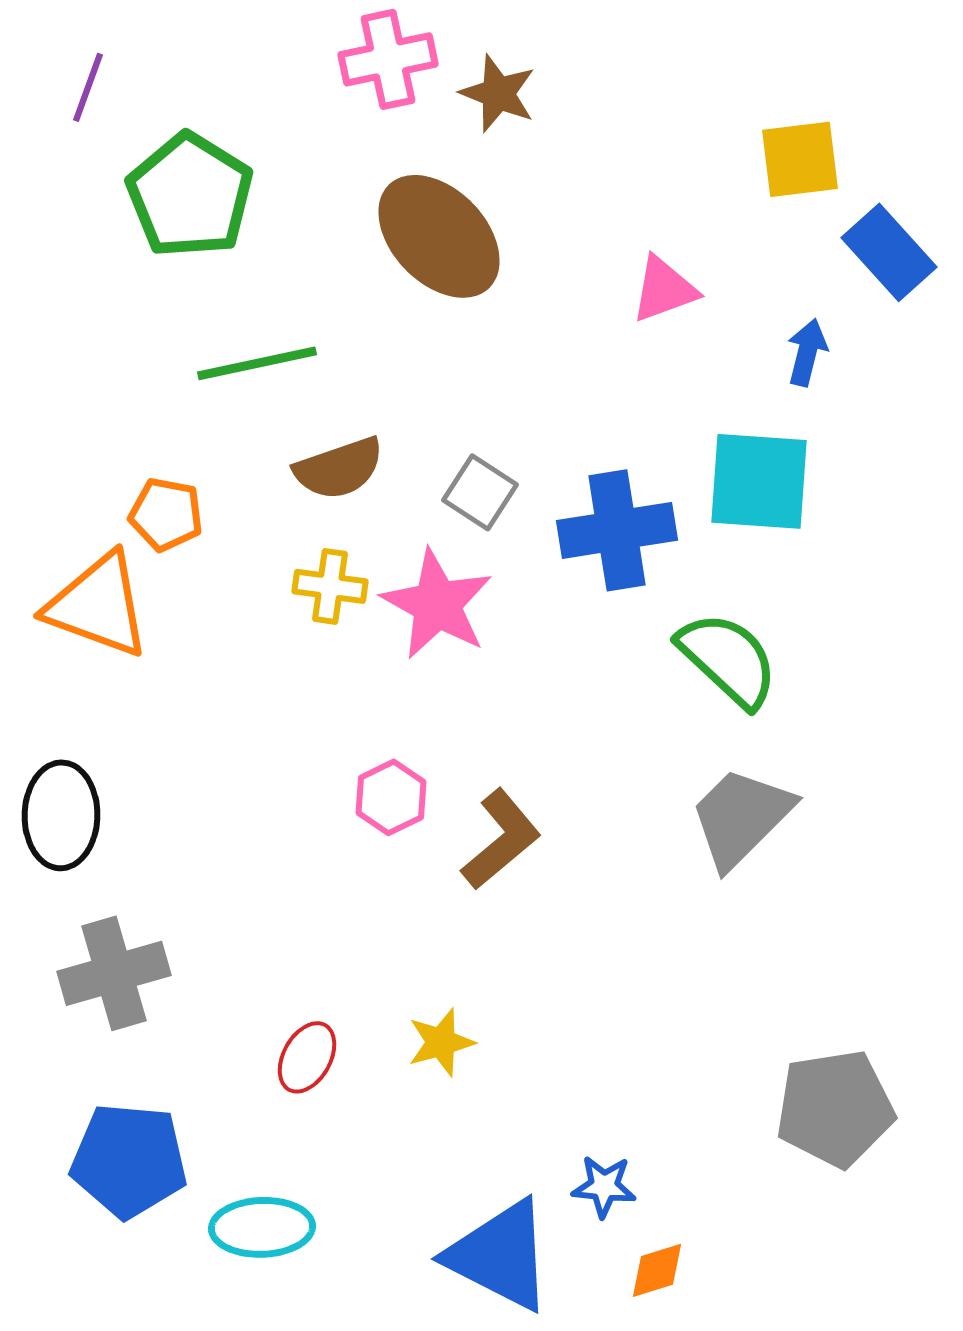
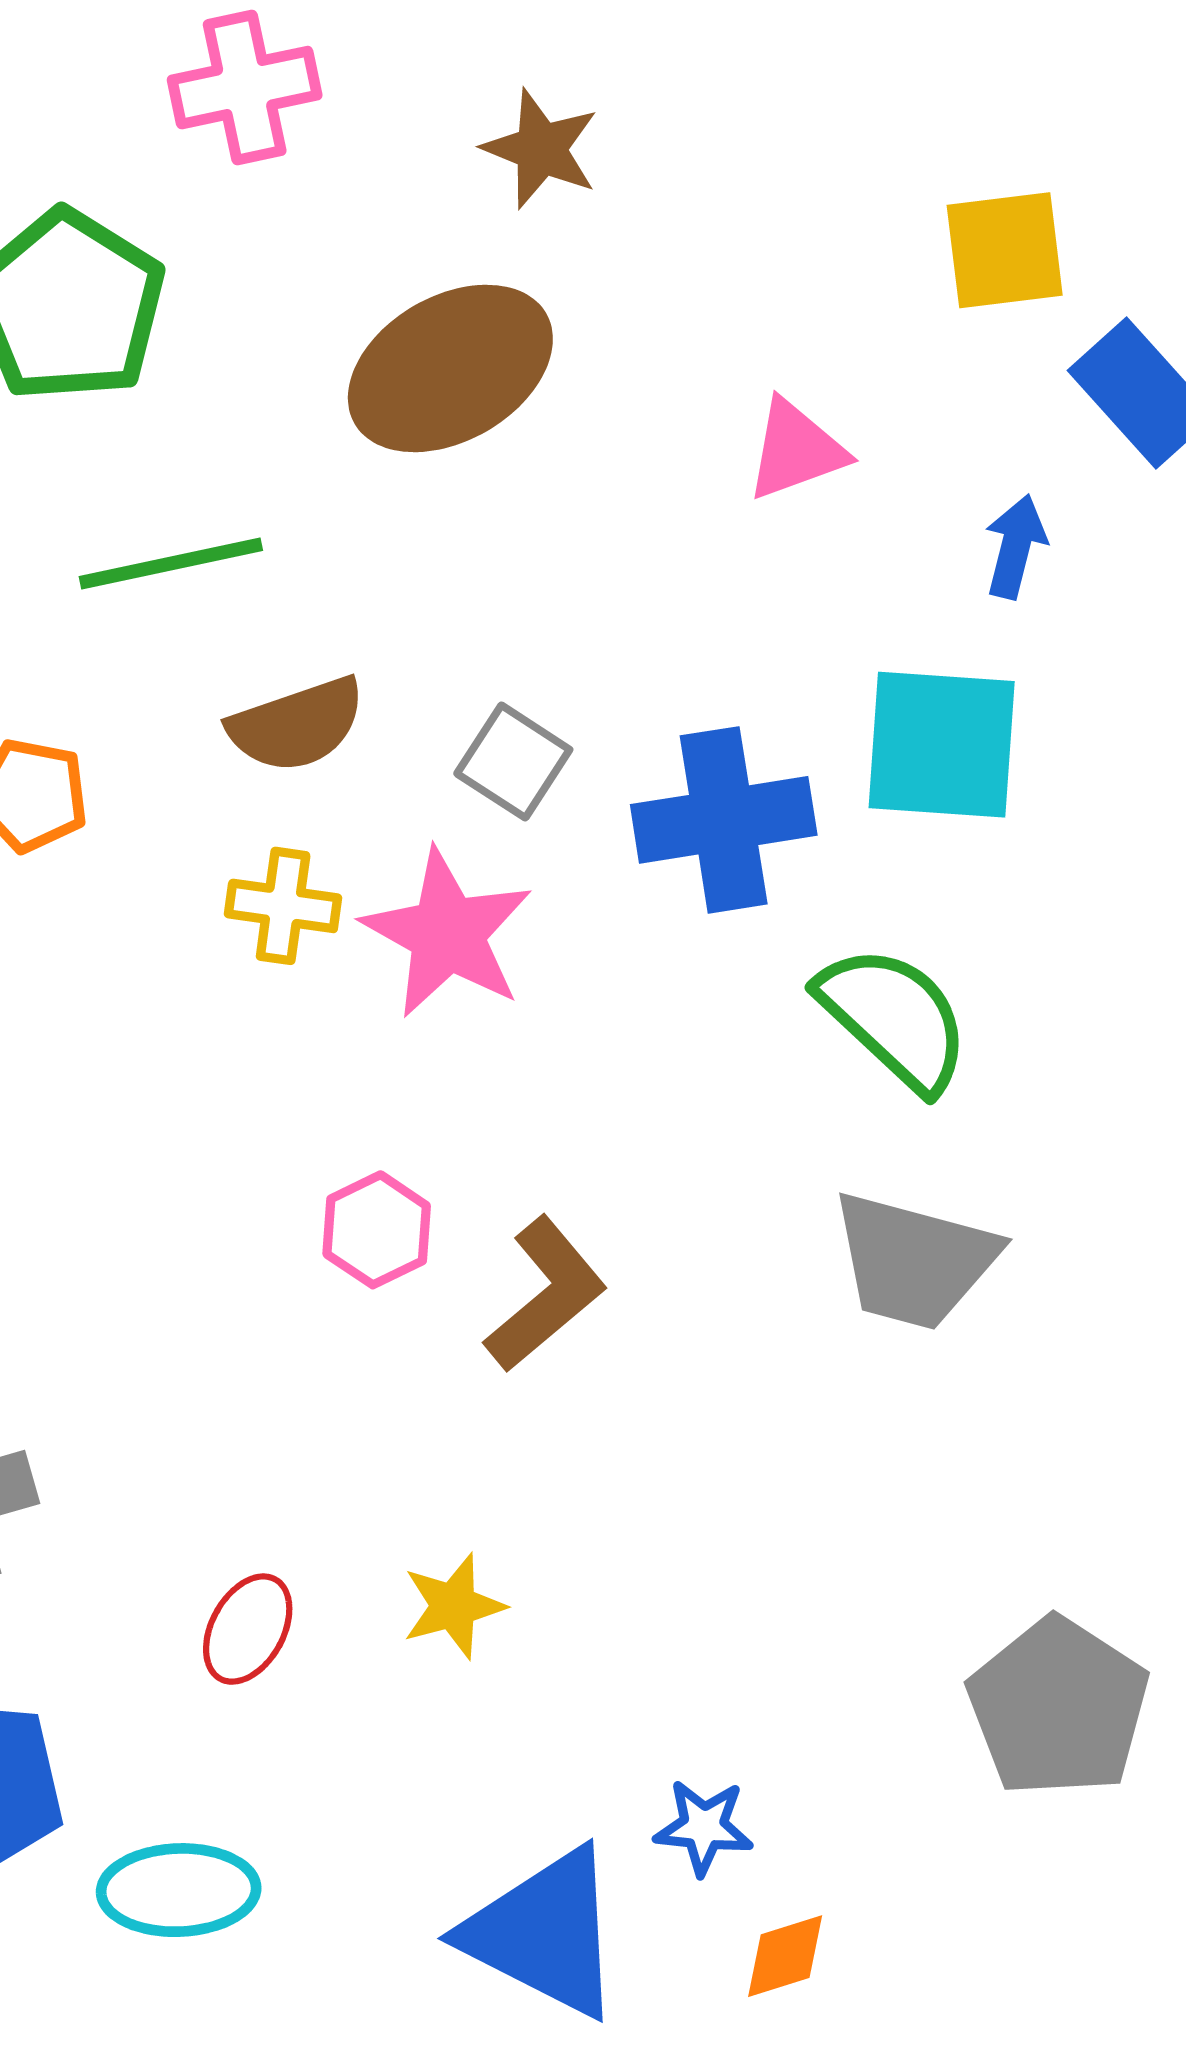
pink cross: (388, 59) -> (245, 88), moved
brown ellipse: (439, 236) -> (450, 368), turned -76
gray trapezoid: (741, 817) -> (914, 1261), turned -120
gray pentagon: (835, 1108) -> (1058, 1707), turned -30

